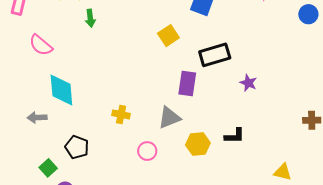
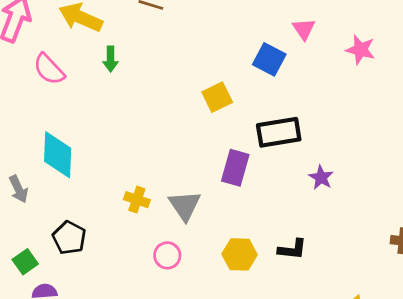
pink semicircle: (41, 45) -> (49, 69), moved
gray arrow: (37, 117) -> (19, 189), turned -120
gray triangle: (169, 118) -> (185, 206), moved, turned -50

